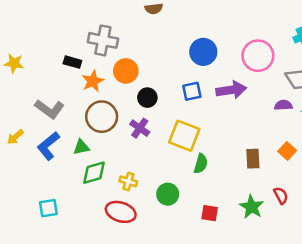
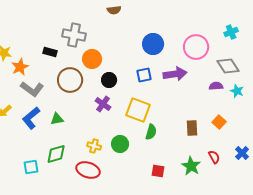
orange star: (93, 81) -> (20, 67), moved
brown circle: (102, 117) -> (70, 80), moved
green diamond: (94, 173) -> (56, 154), moved
green circle: (168, 194) -> (120, 144), moved

